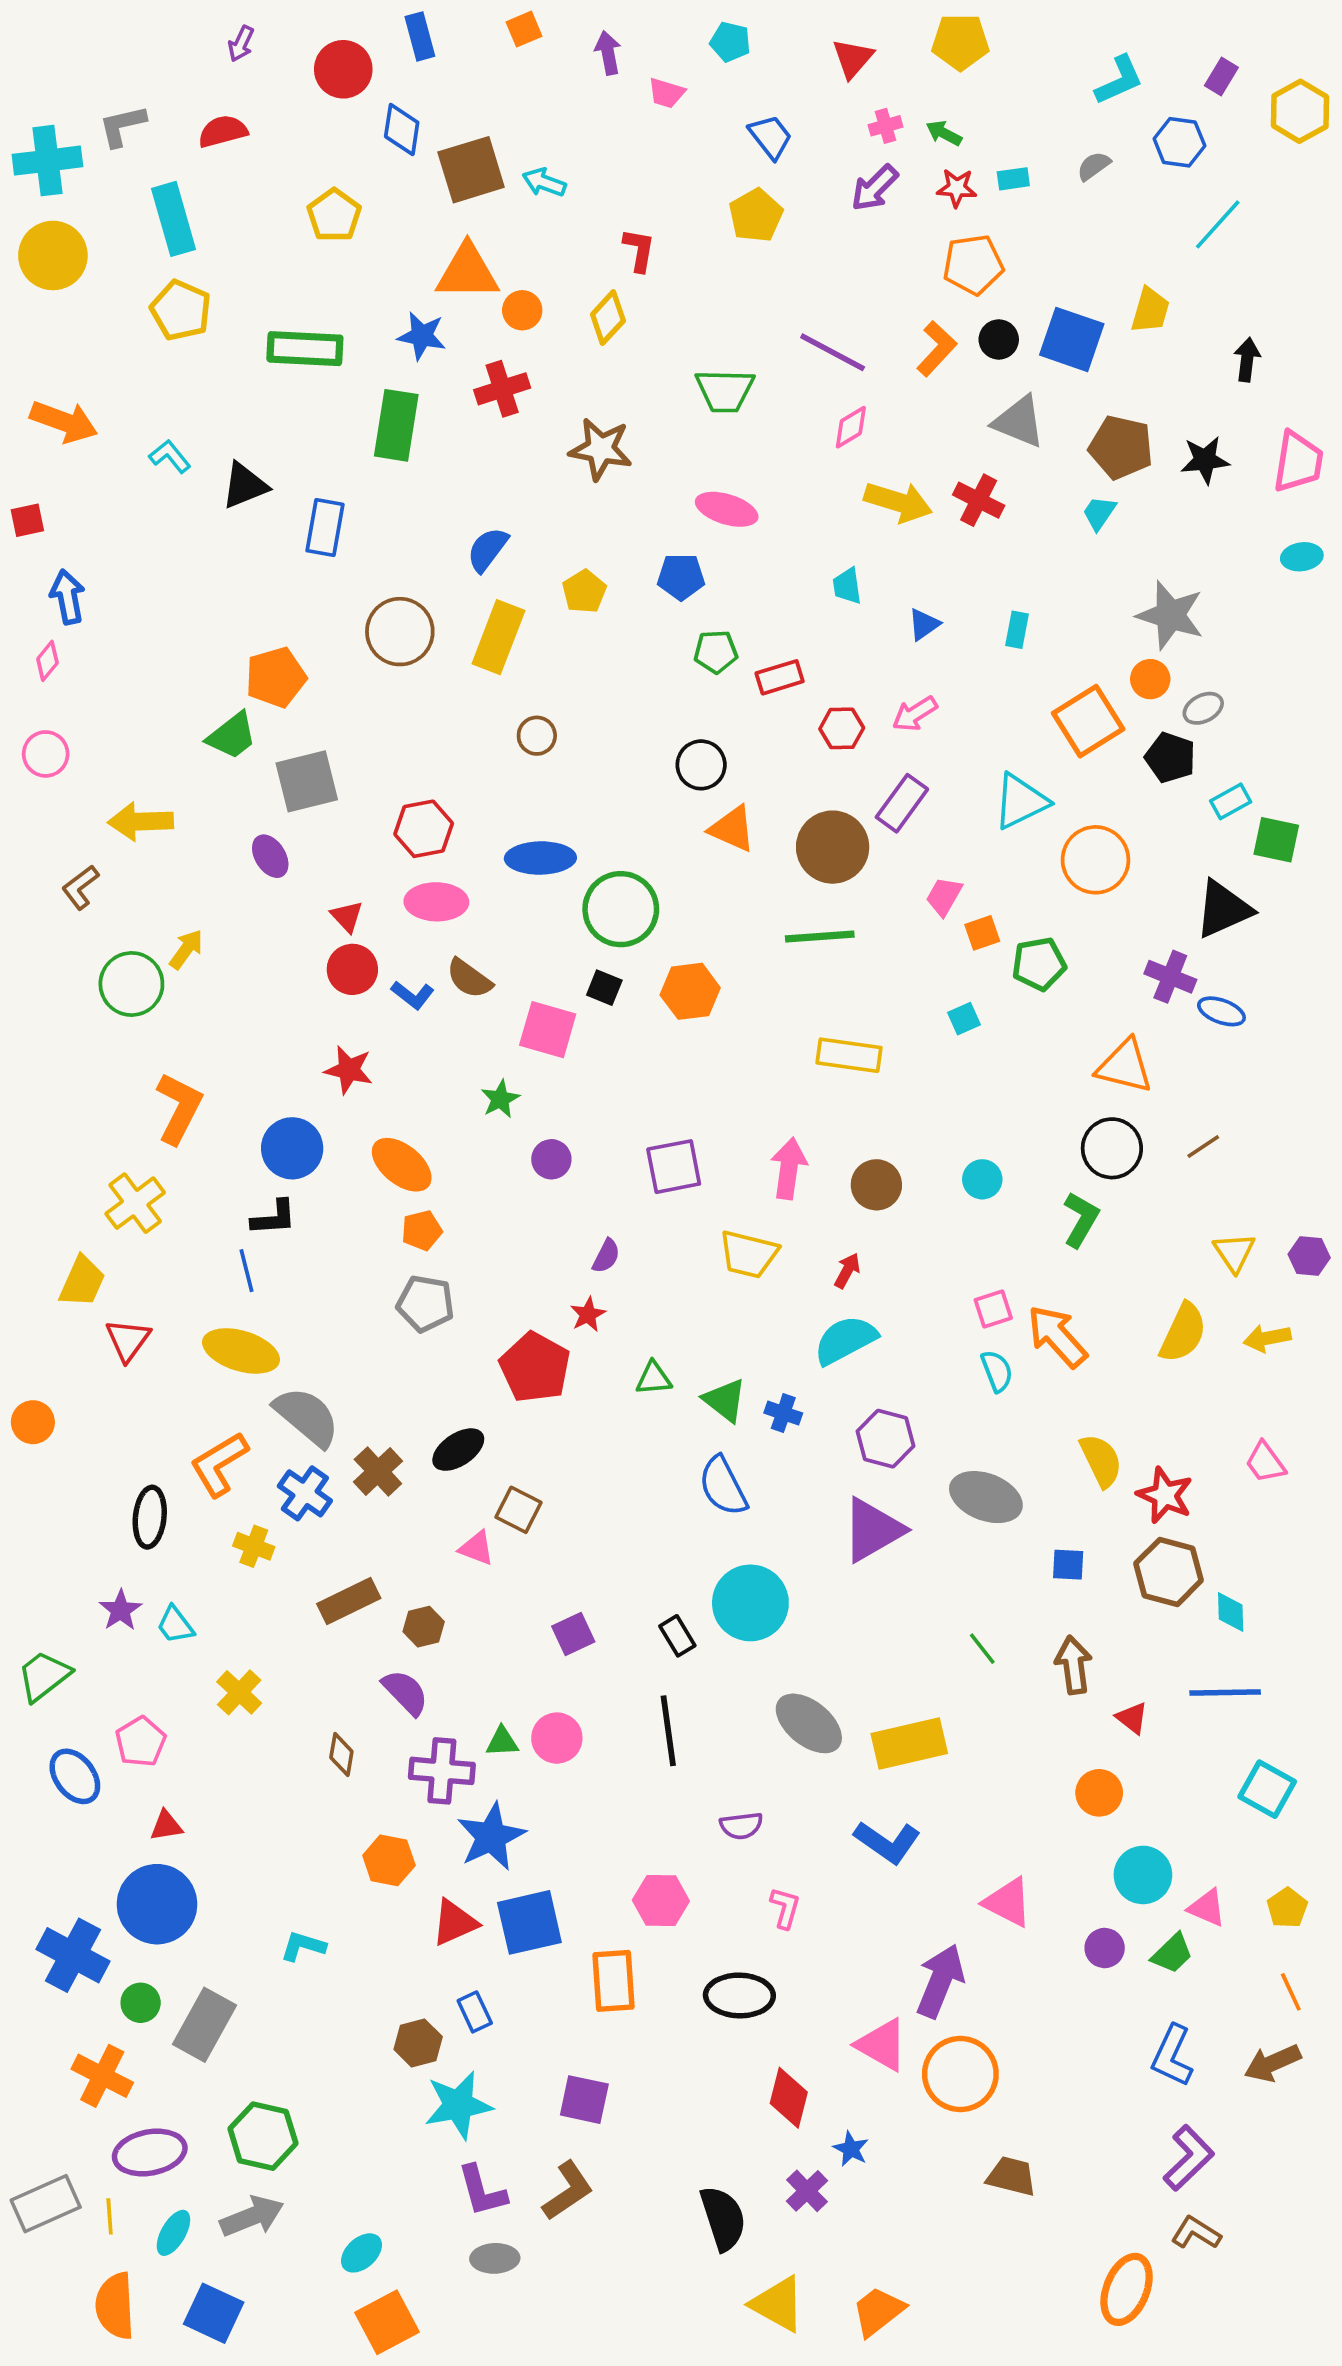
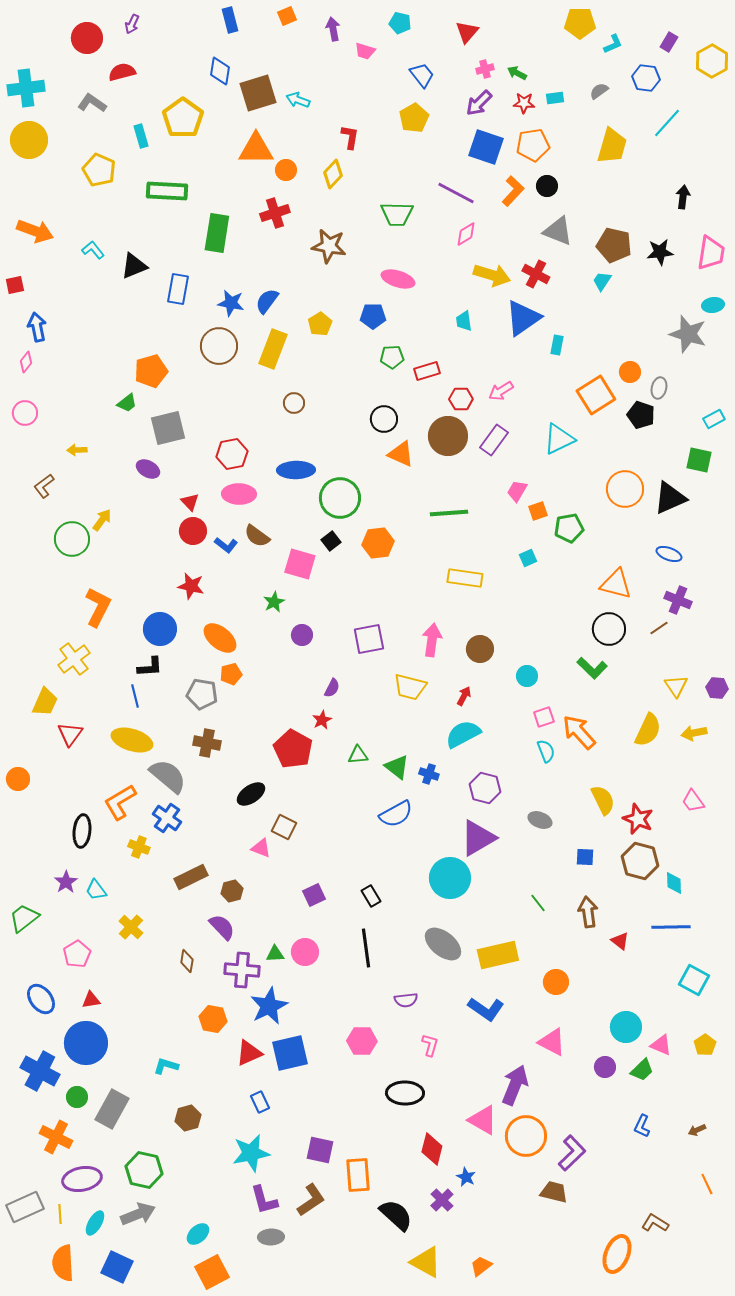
yellow pentagon: (960, 42) -> (580, 23), moved
red circle: (343, 69) -> (87, 38), moved
cyan L-shape: (1119, 80) -> (613, 44), size x0.7
gray L-shape: (122, 126) -> (92, 103), moved, turned 48
yellow pentagon: (334, 215) -> (183, 118), size x1.4
cyan rectangle: (173, 219) -> (141, 136), moved, size x0.6
yellow trapezoid: (1150, 310) -> (612, 146), moved, size x1.4
blue star: (422, 336) -> (231, 303), moved
blue square: (1072, 339) -> (486, 147), moved
gray star: (1170, 615) -> (688, 334), moved
blue triangle: (924, 624) -> (523, 318), moved, size x2.0
gray ellipse: (1203, 708) -> (659, 388), turned -50
green trapezoid: (232, 736) -> (127, 403), size x0.7
cyan rectangle: (1231, 801) -> (714, 419), moved
yellow arrow: (141, 821) -> (77, 450), size x0.6
brown circle: (833, 847) -> (448, 436), moved
purple ellipse: (270, 856) -> (148, 469), turned -30
orange circle: (1095, 860) -> (625, 489), moved
purple cross: (1170, 977) -> (678, 600), moved
black square: (604, 988) -> (331, 541), turned 30
cyan circle: (982, 1179) -> (527, 676), moved
green L-shape: (1081, 1220) -> (592, 668), turned 104
gray pentagon: (425, 1304) -> (202, 694), moved
brown cross: (378, 1471) -> (207, 743), moved, turned -36
blue semicircle: (723, 1486) -> (396, 814), turned -92
gray ellipse: (986, 1497) -> (540, 820), size x0.6
cyan circle: (750, 1603) -> (450, 878), moved
blue ellipse: (75, 1776) -> (41, 999), moved
orange circle: (1099, 1793) -> (556, 982), moved
orange rectangle: (613, 1981) -> (358, 1175), moved
orange line: (1291, 1992) -> (707, 1184), moved
brown hexagon: (418, 2043) -> (188, 1118), moved
blue L-shape: (1172, 2056) -> (642, 1126), size x0.7
brown arrow: (1273, 2063) -> (697, 1130), size x0.6
purple L-shape: (1189, 2158) -> (572, 1153), moved
black semicircle: (723, 2218) -> (396, 1215), turned -30
orange trapezoid: (878, 2311) -> (481, 1266), size x0.7

